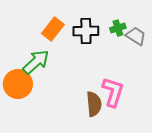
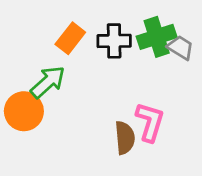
green cross: (118, 28) -> (157, 37), size x1.8

